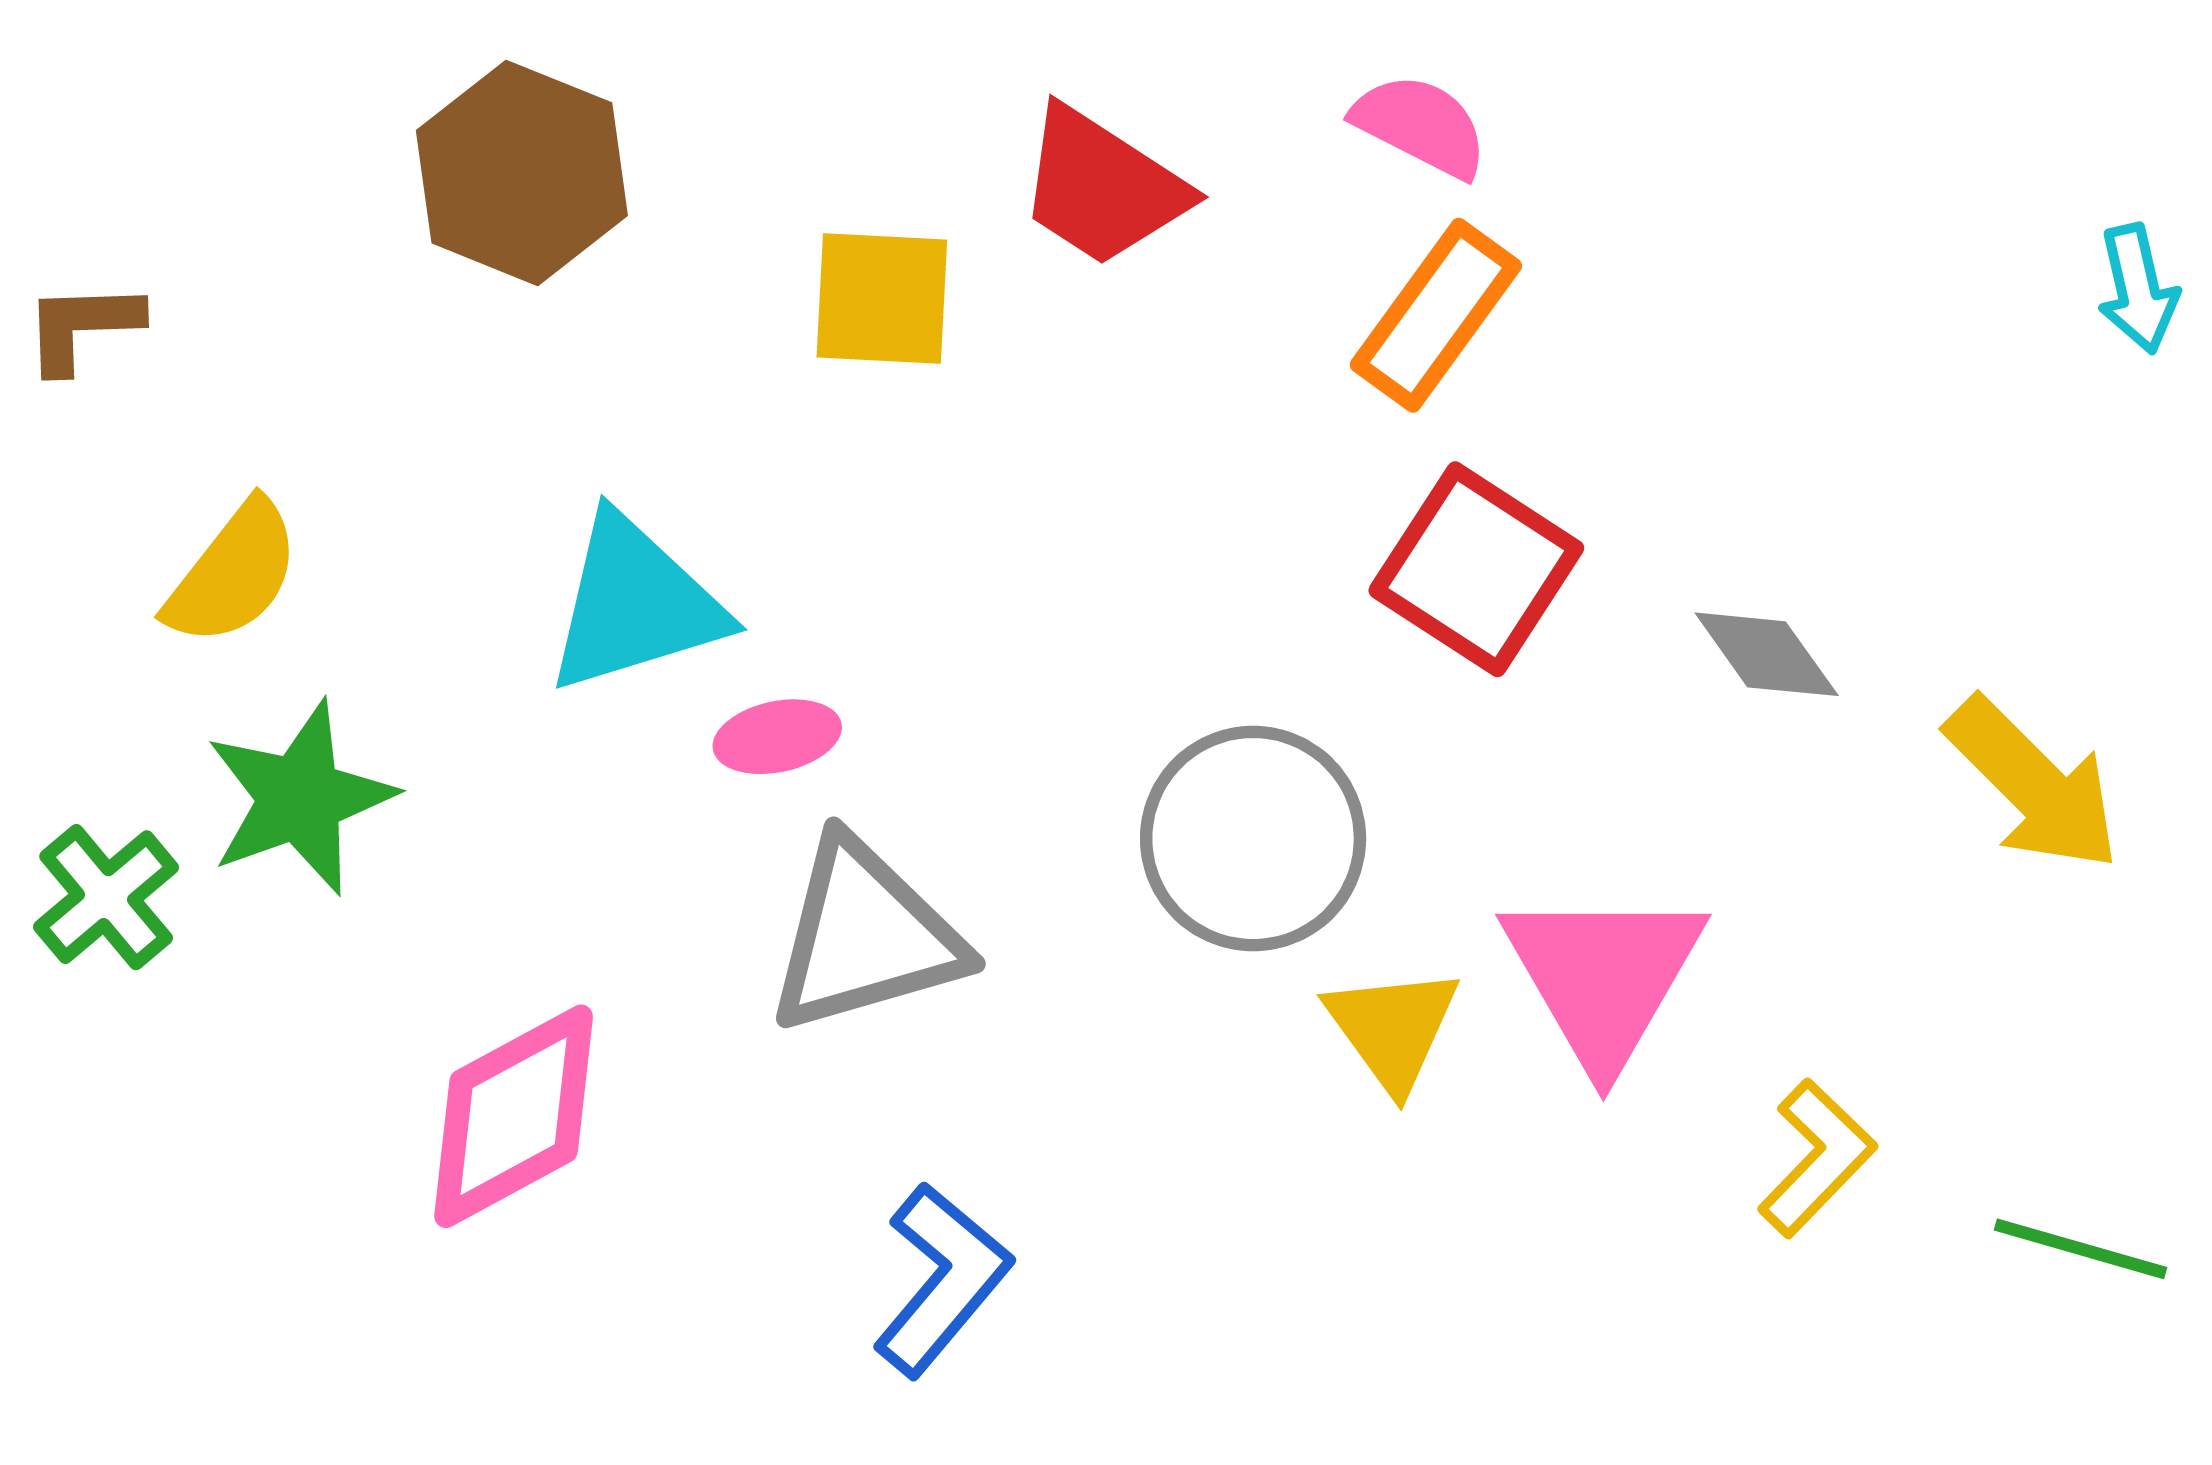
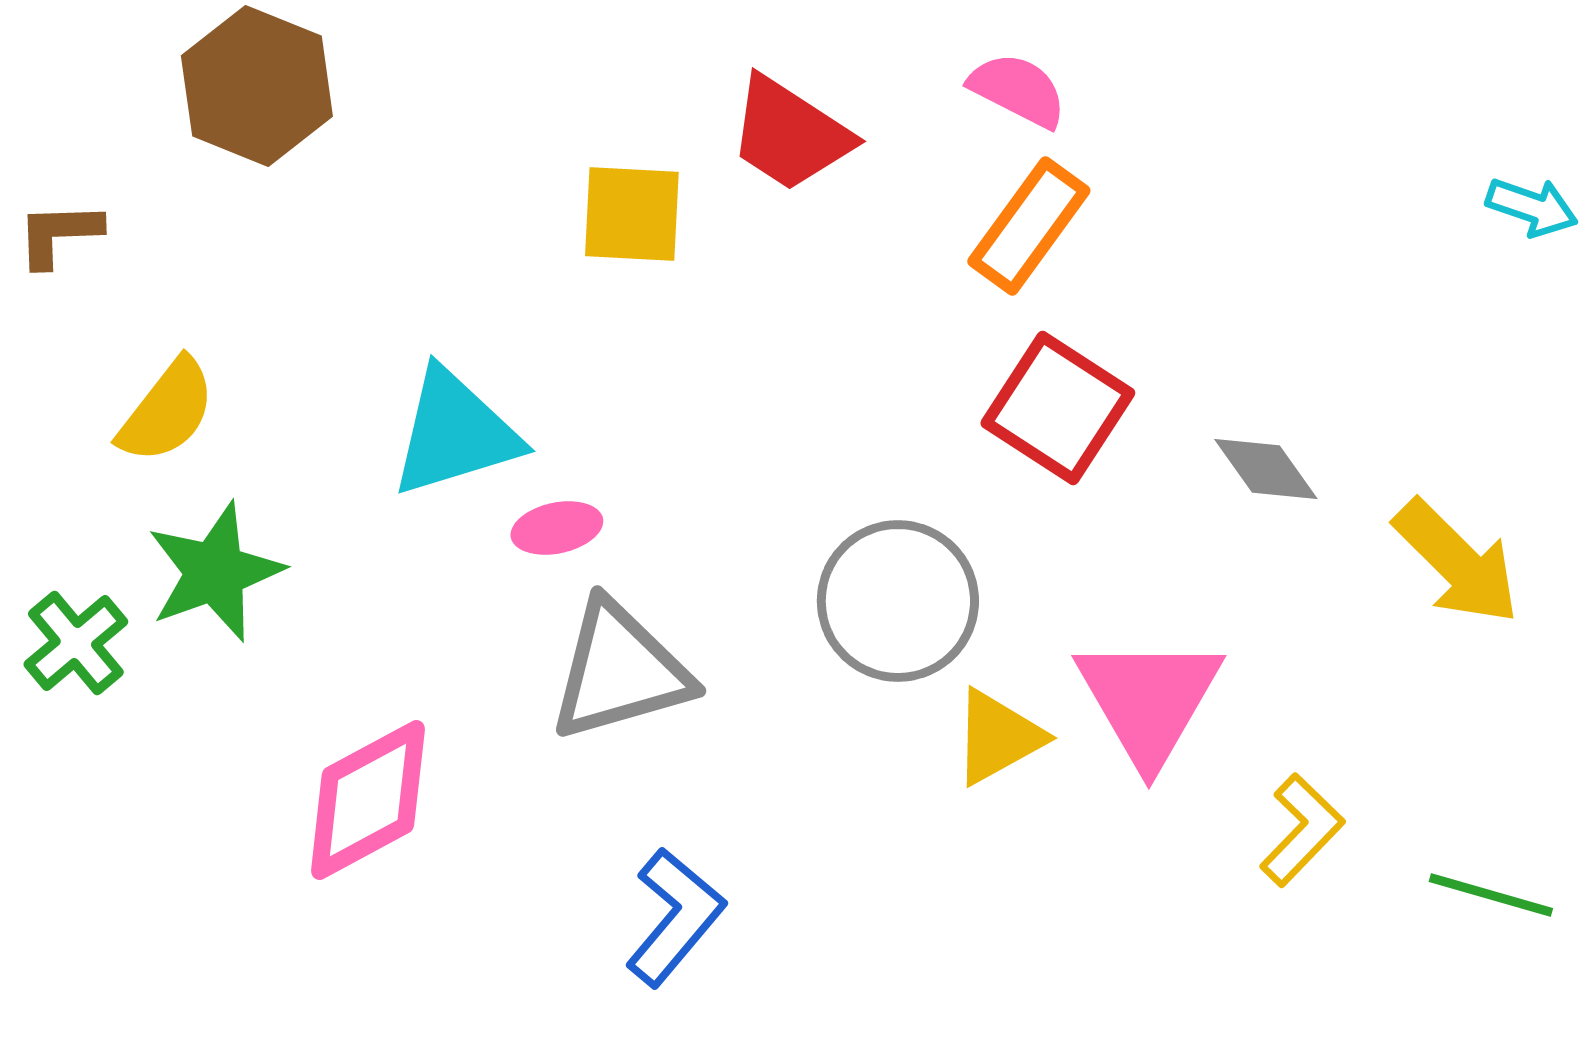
brown hexagon: (522, 173) -> (257, 86), moved
cyan arrow: (2138, 289) -> (1532, 207), turned -58
yellow triangle: (1393, 1028) -> (998, 737), turned 37

